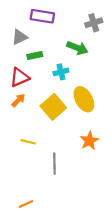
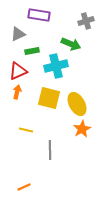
cyan cross: (61, 72) -> (56, 66), size x1.6
yellow ellipse: (84, 99) -> (77, 104), moved
orange arrow: (18, 100) -> (17, 92), turned -32
yellow square: (53, 107) -> (49, 98), turned -35

